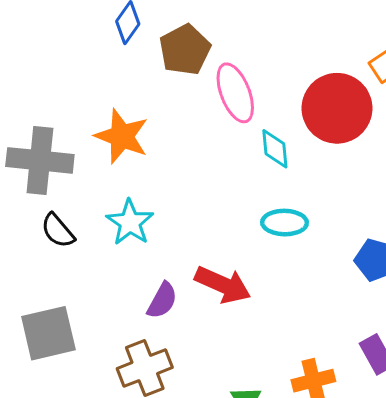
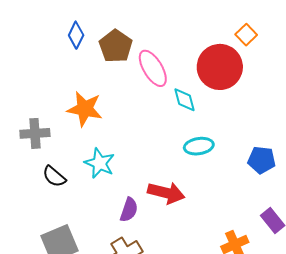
gray cross: (40, 160) -> (35, 133), size x0.7

